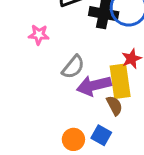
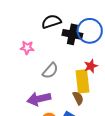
purple arrow: (94, 86) -> (39, 99), moved

